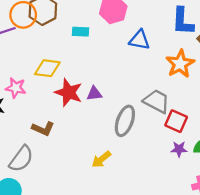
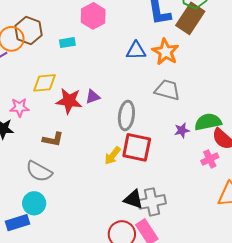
blue triangle: (139, 40) -> (136, 51), moved
gray trapezoid: (157, 101) -> (167, 90), moved
red square: (176, 121) -> (137, 147), moved, size x1.4
gray semicircle: (21, 159) -> (39, 171), turned 96

